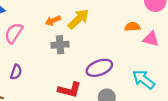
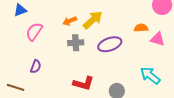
purple ellipse: (99, 68) -> (110, 44), moved

